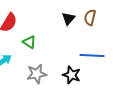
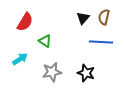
blue line: (92, 55) -> (101, 42), moved

